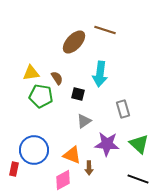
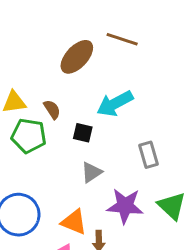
cyan arrow: (100, 74) -> (115, 104), turned 55

